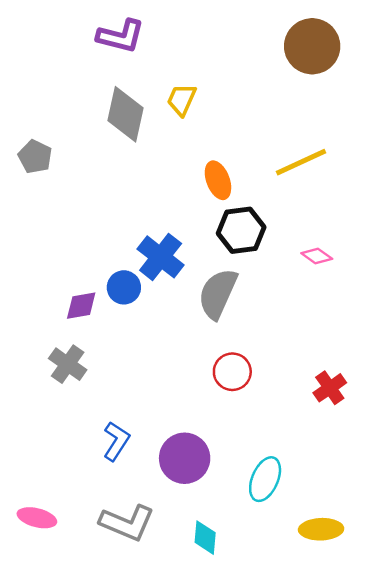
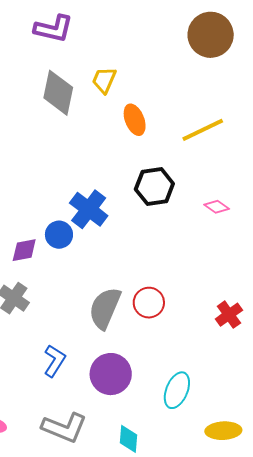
orange ellipse: (218, 180) -> (135, 120), moved
gray semicircle: (218, 294) -> (105, 308), moved

